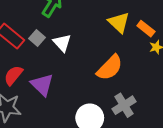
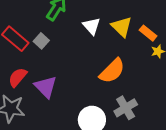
white triangle: (62, 43) -> (91, 26), moved

